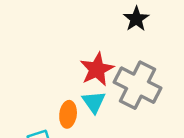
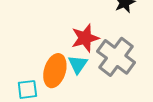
orange ellipse: (68, 114) -> (55, 71), size x1.5

